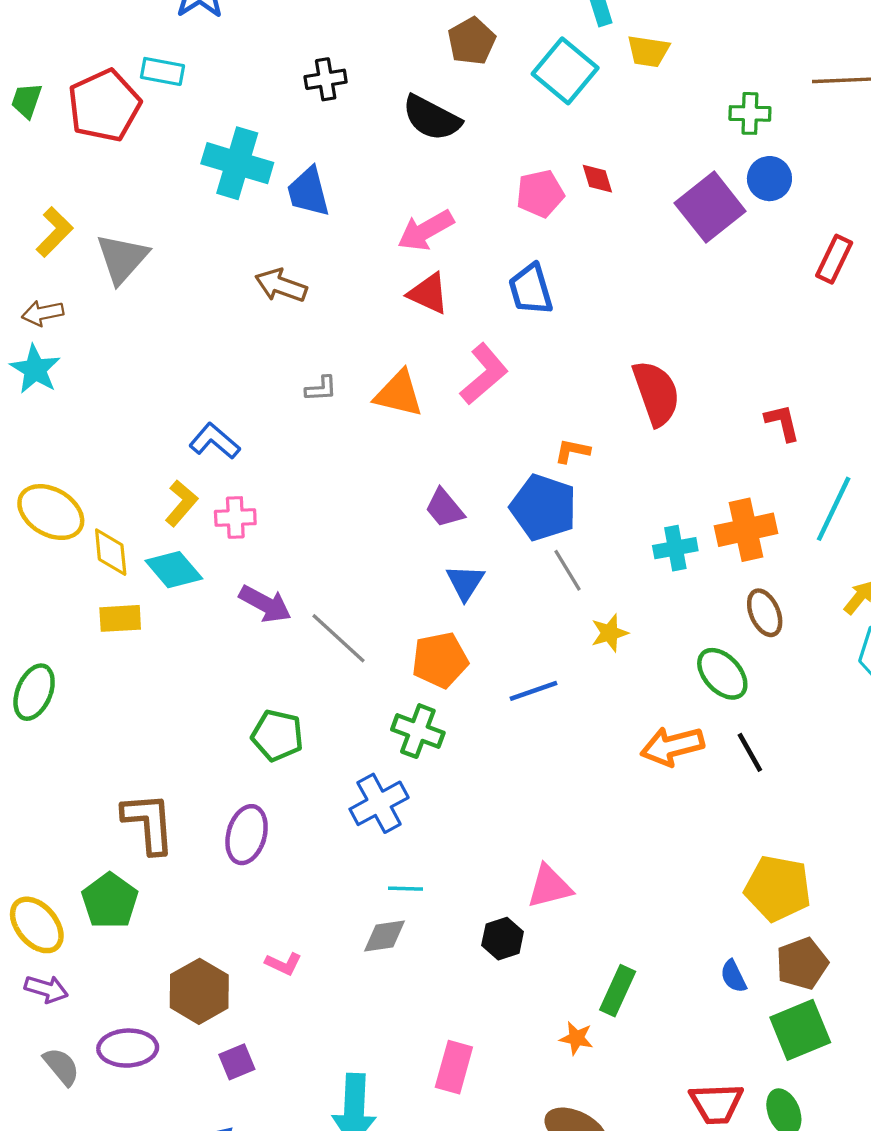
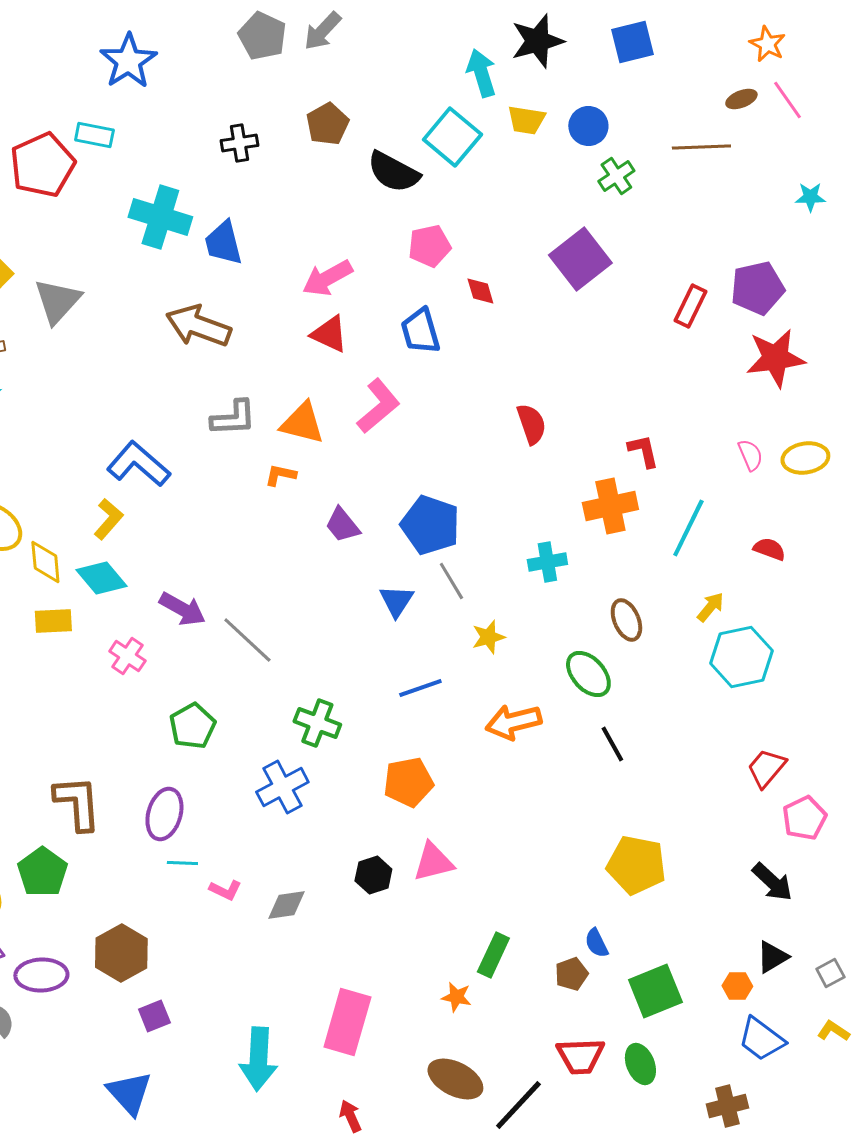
brown pentagon: (472, 41) -> (327, 124), moved
green cross: (750, 113) -> (616, 176), turned -36
black semicircle: (432, 118) -> (393, 172), moved
red diamond: (597, 179) -> (480, 291), moved
blue circle: (769, 179) -> (588, 126), moved
brown arrow: (281, 285) -> (198, 326), size x1.4
gray L-shape: (321, 389) -> (233, 418), size x1.6
red semicircle: (656, 393) -> (531, 424), size x0.7
blue L-shape: (215, 441) -> (138, 464), size x1.4
orange L-shape: (572, 451) -> (280, 475), moved
pink cross: (235, 517) -> (127, 656), moved, turned 36
orange cross: (746, 530) -> (610, 506), moved
blue triangle: (465, 582) -> (396, 601), moved
orange pentagon: (440, 660) -> (408, 782), moved
green pentagon: (277, 735) -> (192, 726), turned 30
orange arrow: (672, 746) -> (513, 722), moved
cyan line: (405, 889) -> (182, 863), moved
black hexagon: (503, 939) -> (373, 875), moved
brown pentagon: (802, 963) -> (571, 974), moved, size x0.7
pink L-shape: (283, 964) -> (225, 890), moved
purple ellipse: (128, 1048) -> (41, 975), moved
pink rectangle: (454, 1067) -> (347, 1022), size x1.4

